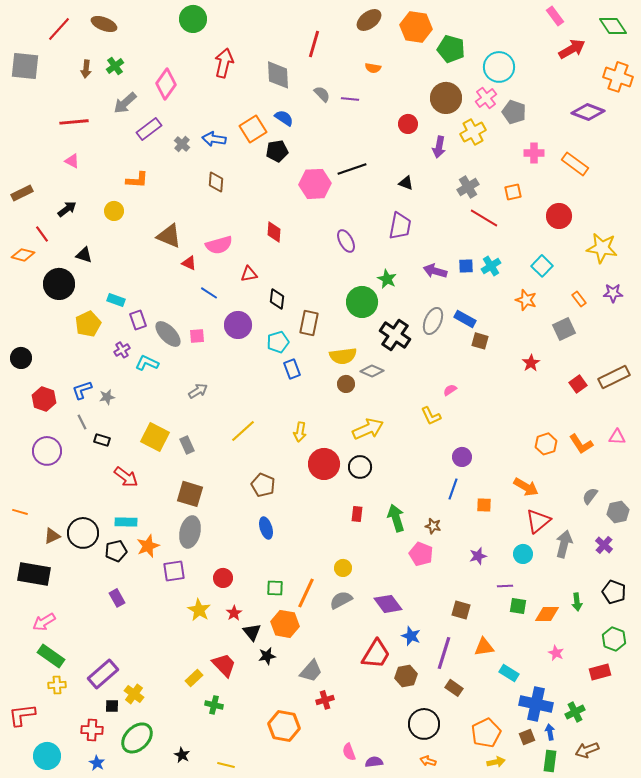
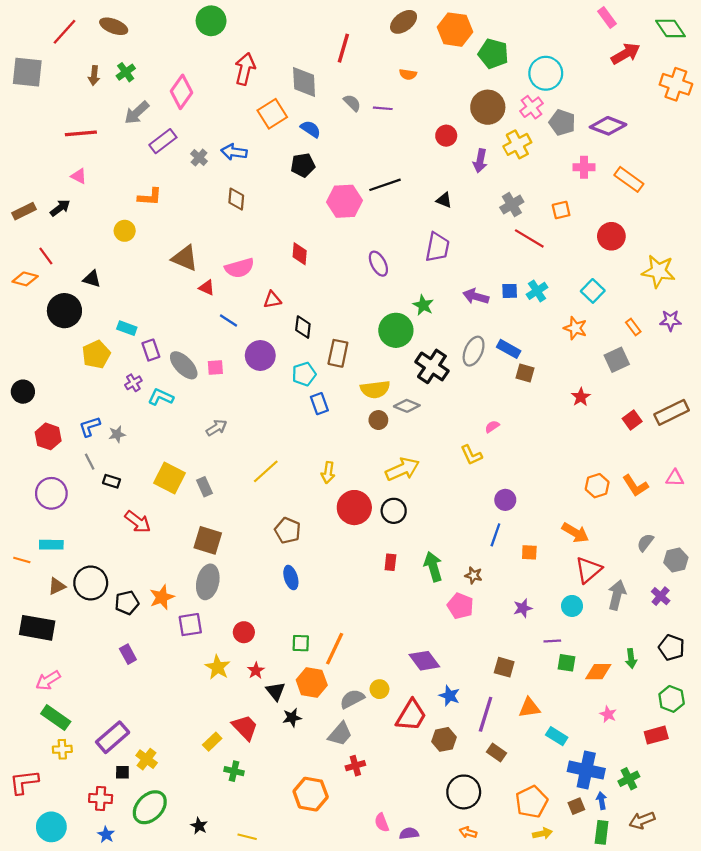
purple diamond: (588, 112) -> (608, 126), moved
orange square: (253, 129) -> (272, 114), moved
black arrow: (67, 209) -> (60, 208), moved
cyan rectangle: (126, 522) -> (51, 545), moved
yellow circle: (343, 568) -> (379, 689), moved
gray semicircle: (341, 600) -> (352, 699), moved

